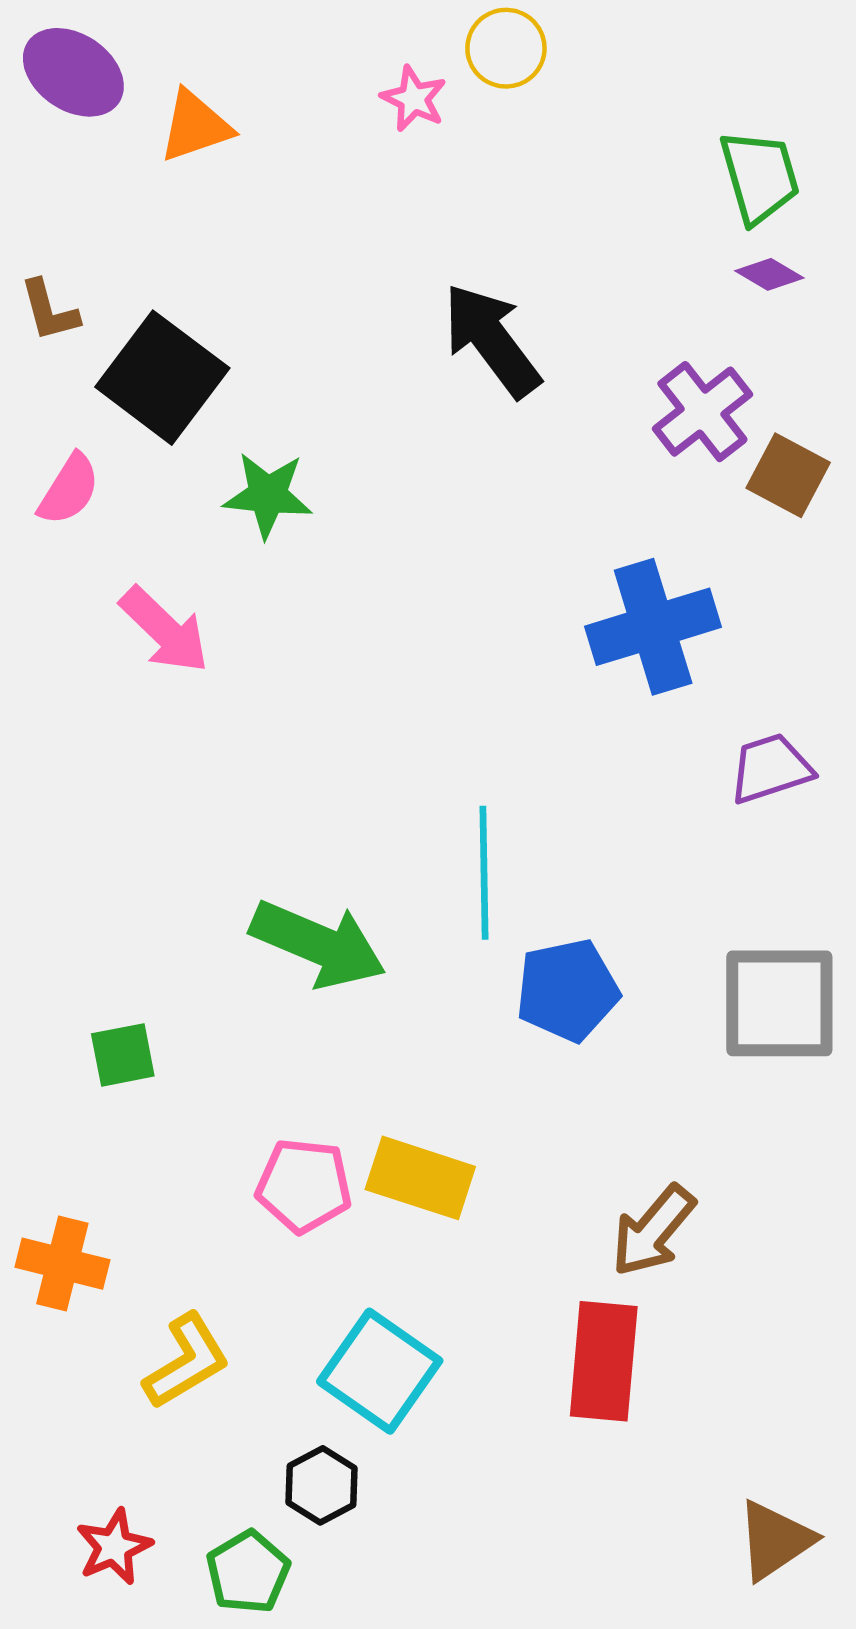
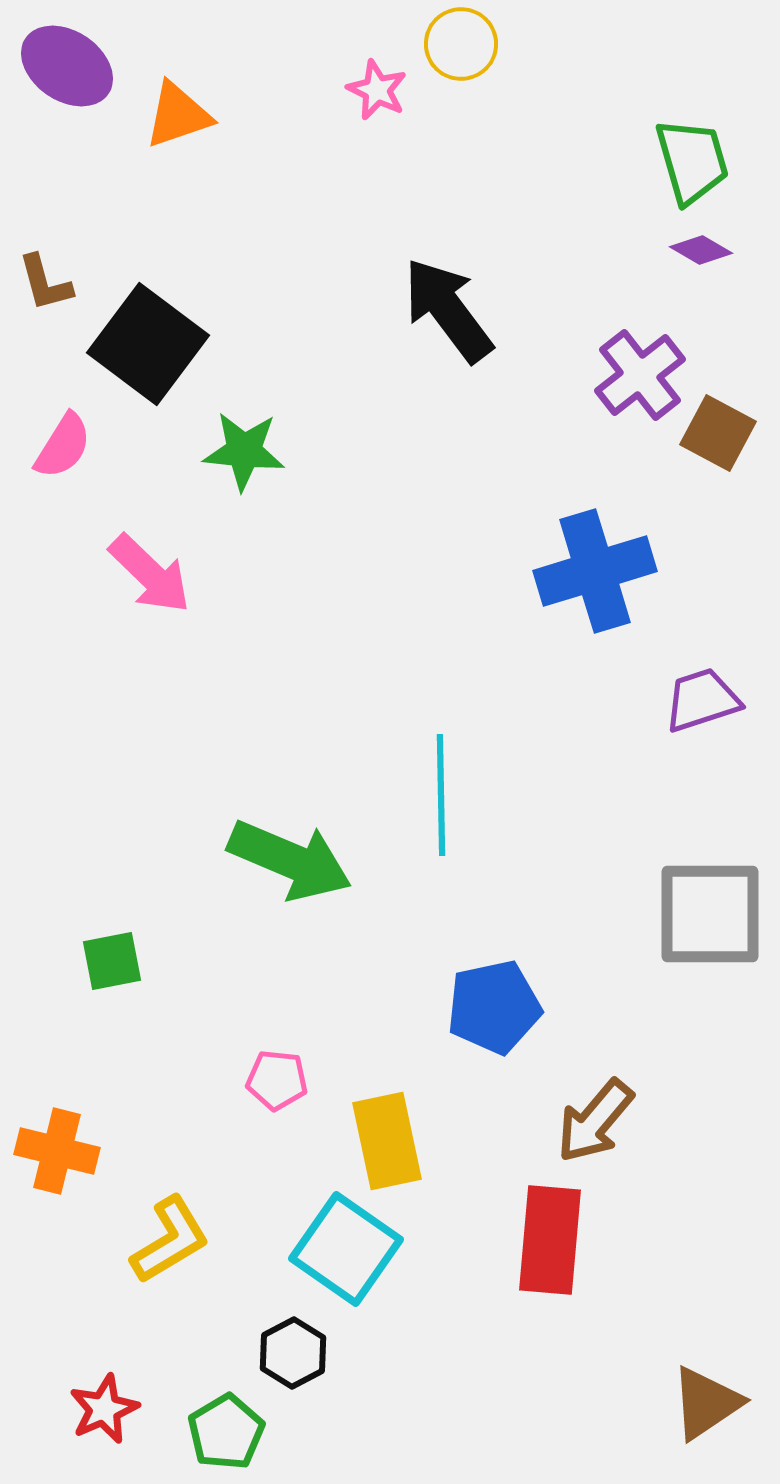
blue pentagon: (567, 990) -> (494, 1007), moved
yellow rectangle: (420, 1178) -> (387, 1141), moved, turned 60
pink pentagon: (304, 1186) -> (277, 1080), size x0.7

